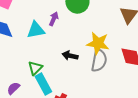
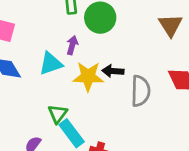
yellow star: (98, 43) -> (88, 76), moved
black arrow: (70, 56) -> (113, 71), moved

